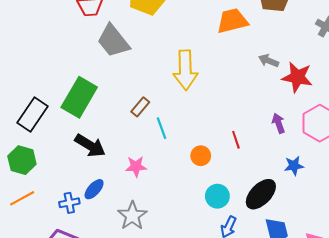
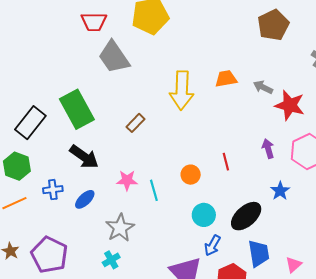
orange trapezoid: (232, 21) -> (226, 79), moved, size x0.7
green rectangle: (79, 97) -> (77, 109), turned -63
cyan line: (161, 128) -> (154, 190), moved
blue star: (294, 166) -> (280, 191), turned -30
blue cross: (69, 203) -> (53, 190), moved

